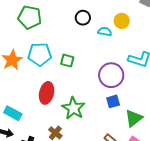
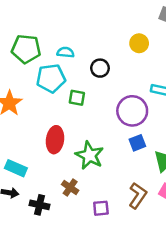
black circle: (83, 18) -> (100, 68), moved
cyan semicircle: (105, 32) -> (65, 52), moved
cyan pentagon: (40, 54) -> (51, 78), moved

